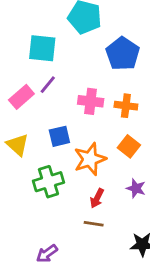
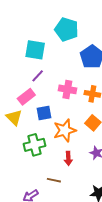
pink rectangle: (21, 97) -> (26, 97), moved
red arrow: (97, 198) -> (68, 158), turned -32
brown line: (94, 224) -> (54, 180), moved

